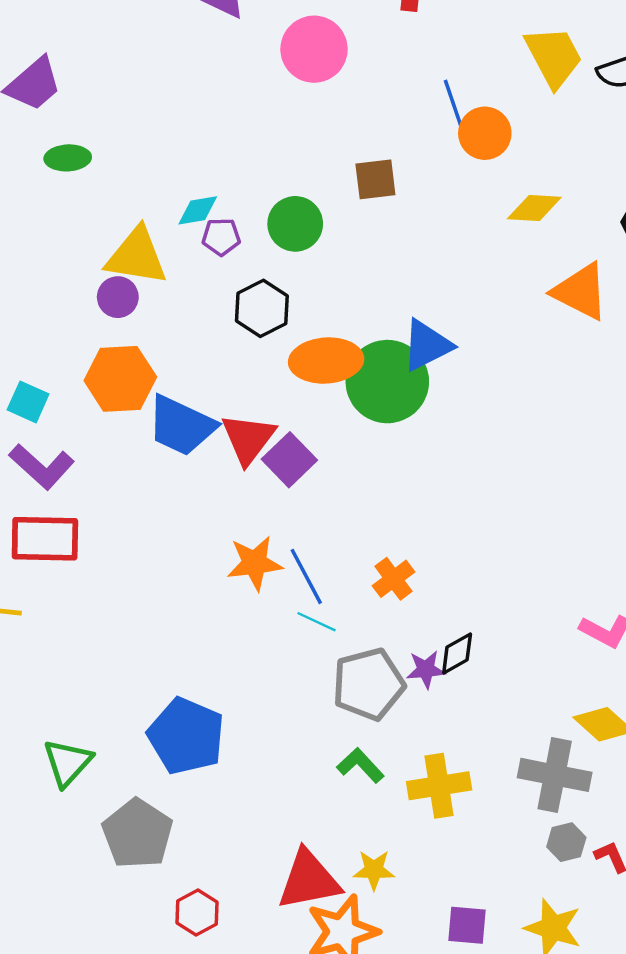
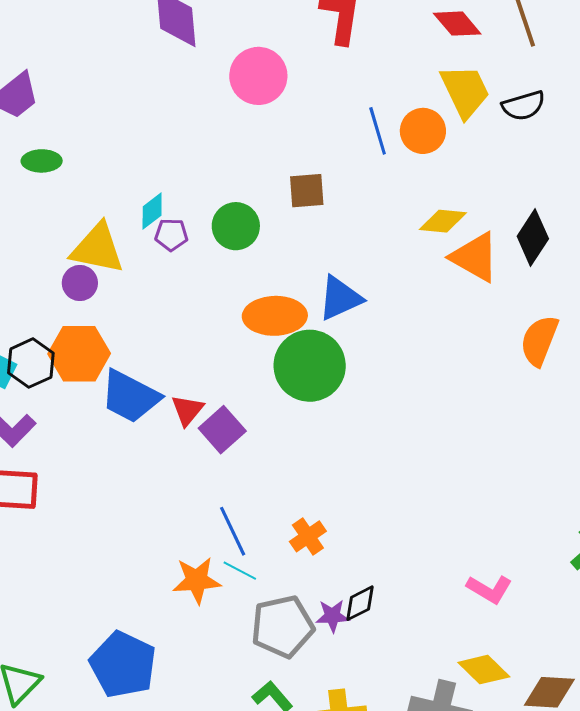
orange circle: (485, 133) -> (423, 131), moved
cyan diamond: (198, 210) -> (152, 211), turned -30
orange triangle: (581, 291) -> (475, 257), moved
black hexagon: (262, 308) -> (31, 363), moved
blue triangle: (427, 345) -> (340, 298), moved
orange ellipse: (326, 361) -> (275, 316), moved
red triangle: (248, 439) -> (187, 410), size x0.7
orange star: (255, 563) -> (197, 580), moved

